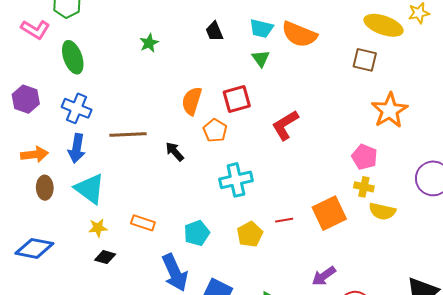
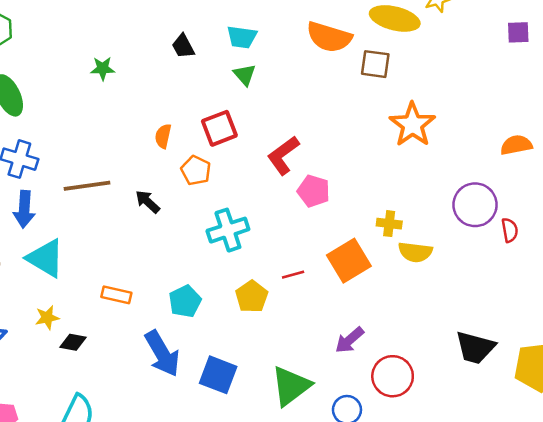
orange semicircle: (299, 34) -> (329, 37), moved
green star: (149, 43) -> (103, 68), turned 30
orange semicircle: (192, 101) -> (163, 136), size x0.7
pink pentagon: (365, 157) -> (314, 191), moved
yellow star: (98, 228) -> (47, 318), moved

